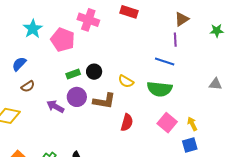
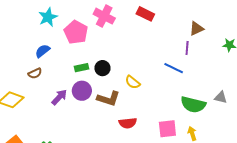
blue semicircle: (19, 64) -> (43, 51), moved
green semicircle: (160, 89) -> (193, 105), moved
purple arrow: (55, 107) -> (59, 97), turned 96
red semicircle: (127, 122) -> (128, 123), turned 60
pink square: (167, 123) -> (167, 129), turned 36

